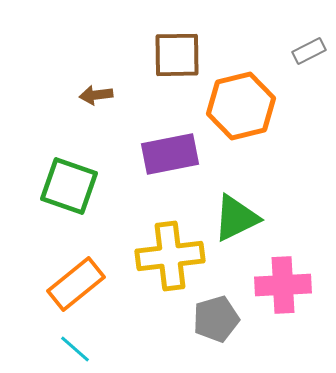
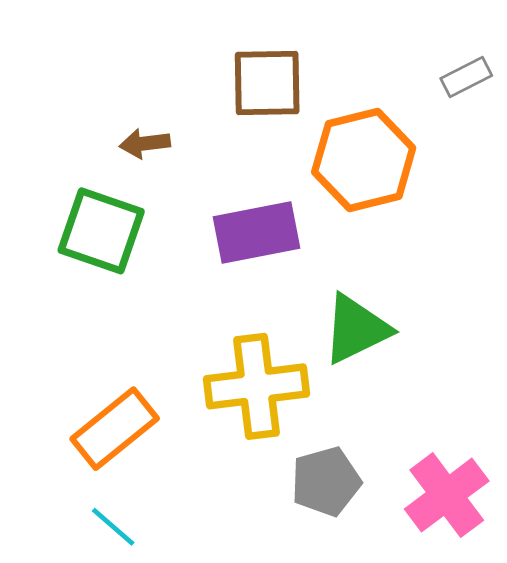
green square: (69, 186) -> (101, 231), moved
pink cross: (283, 285) -> (447, 495), moved, turned -34

